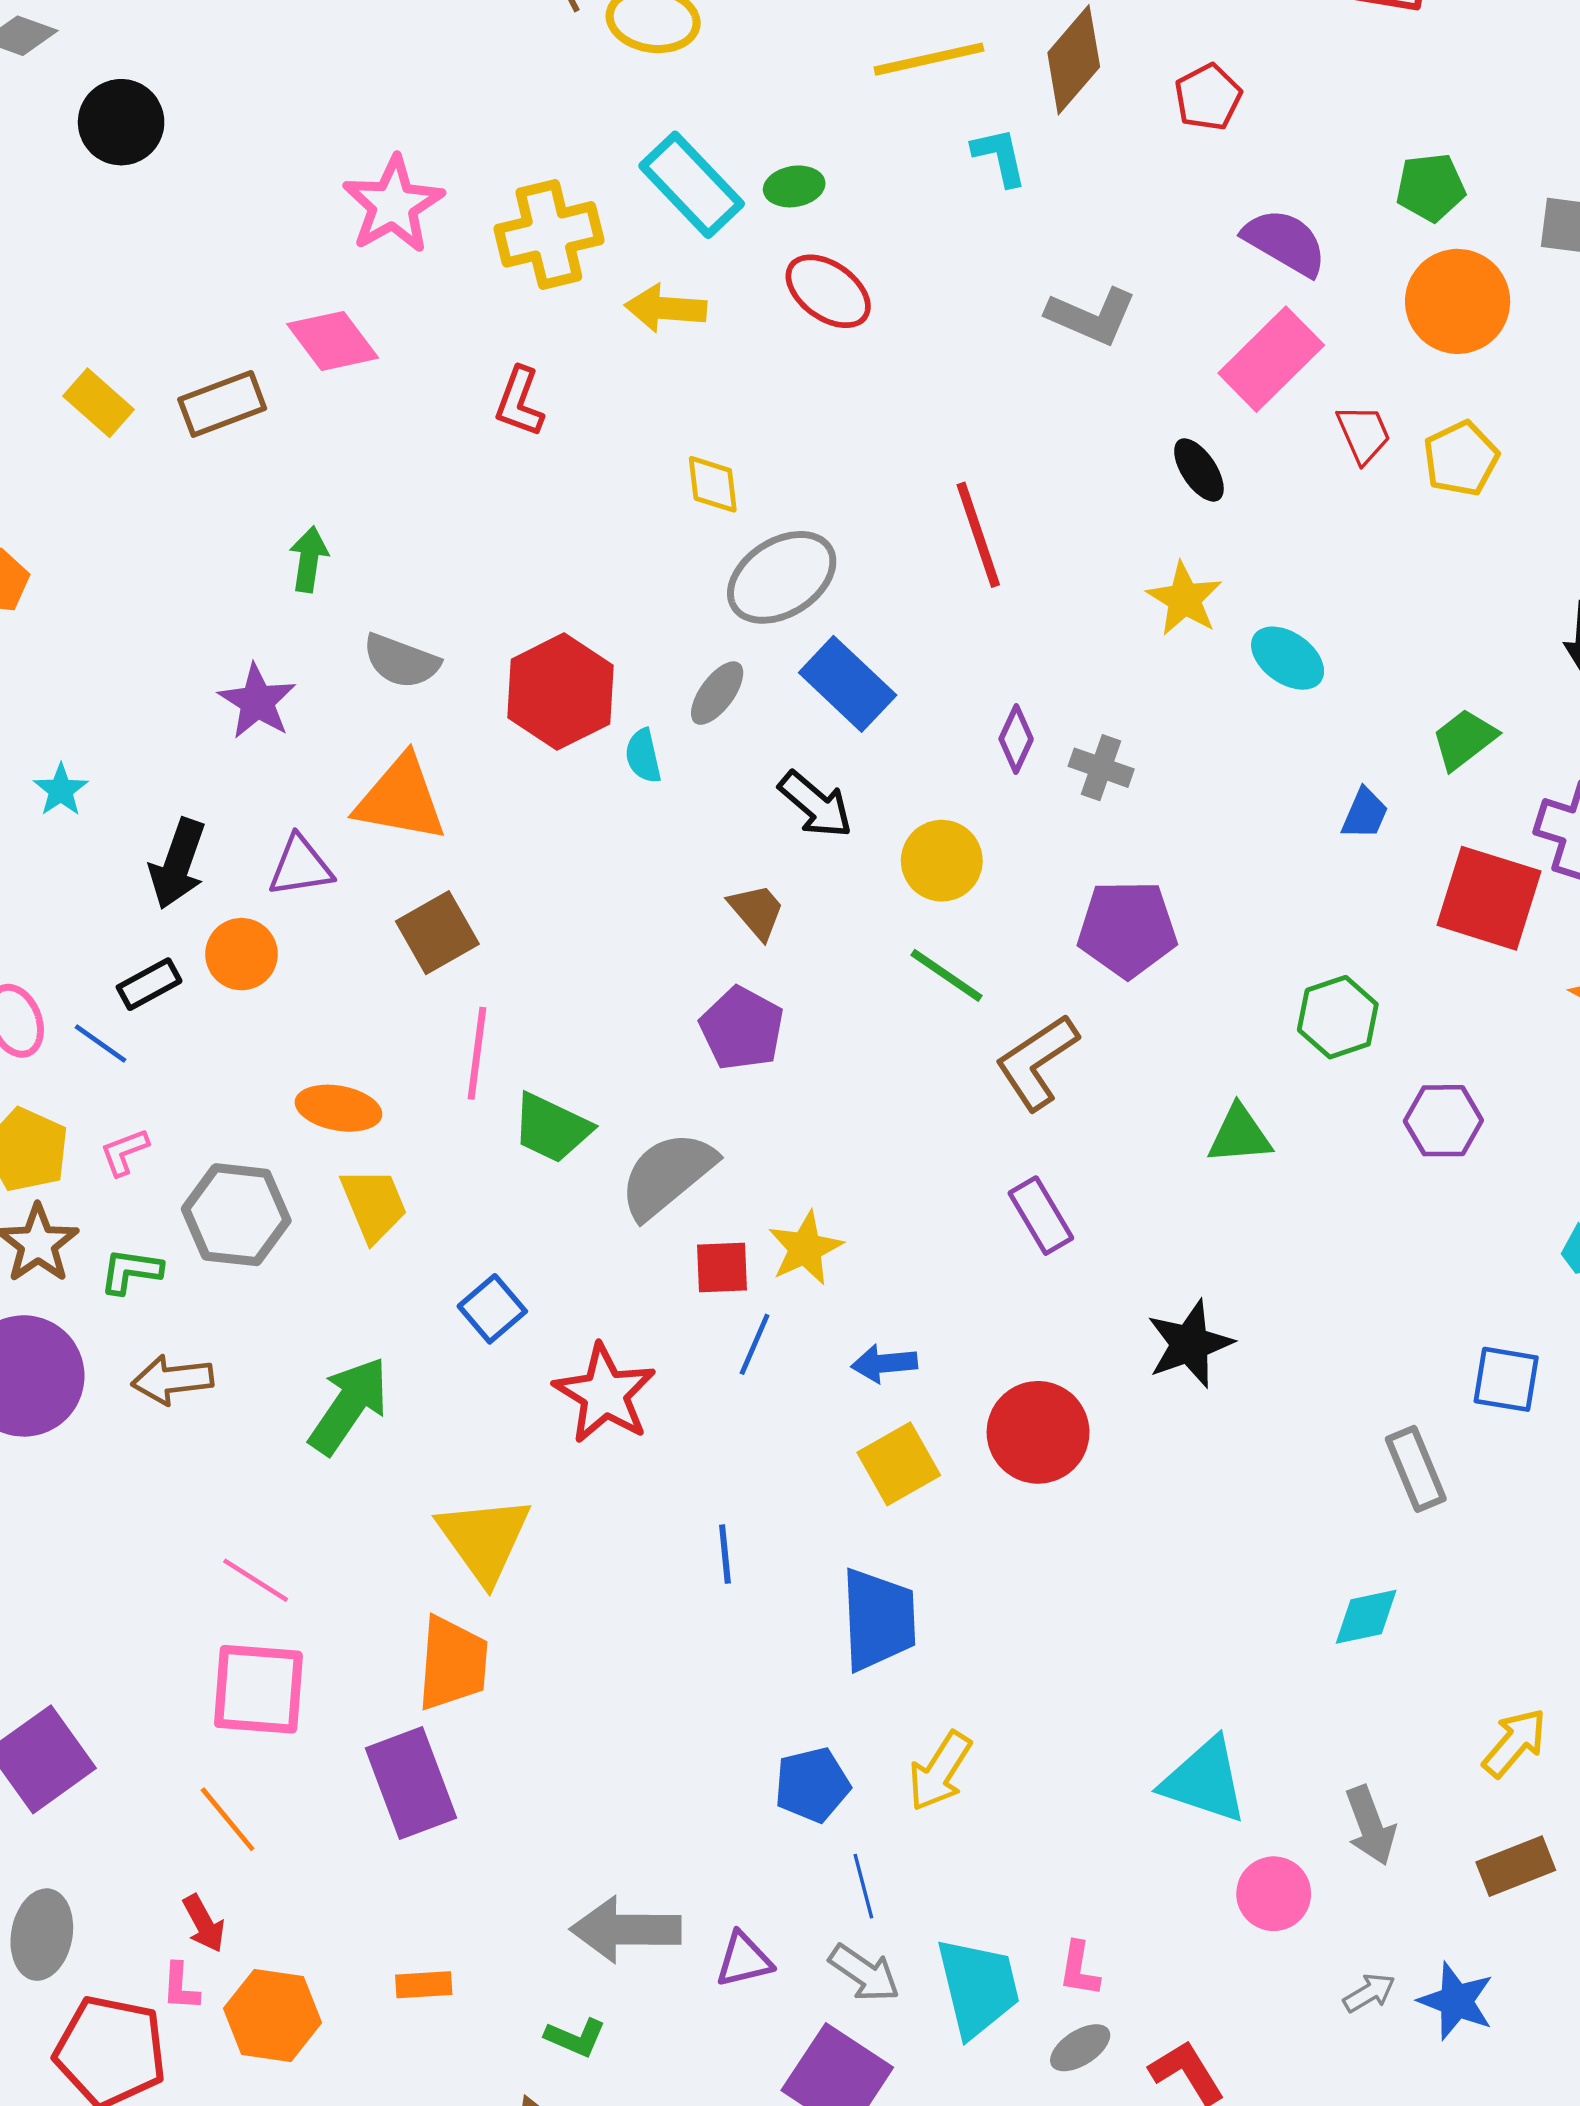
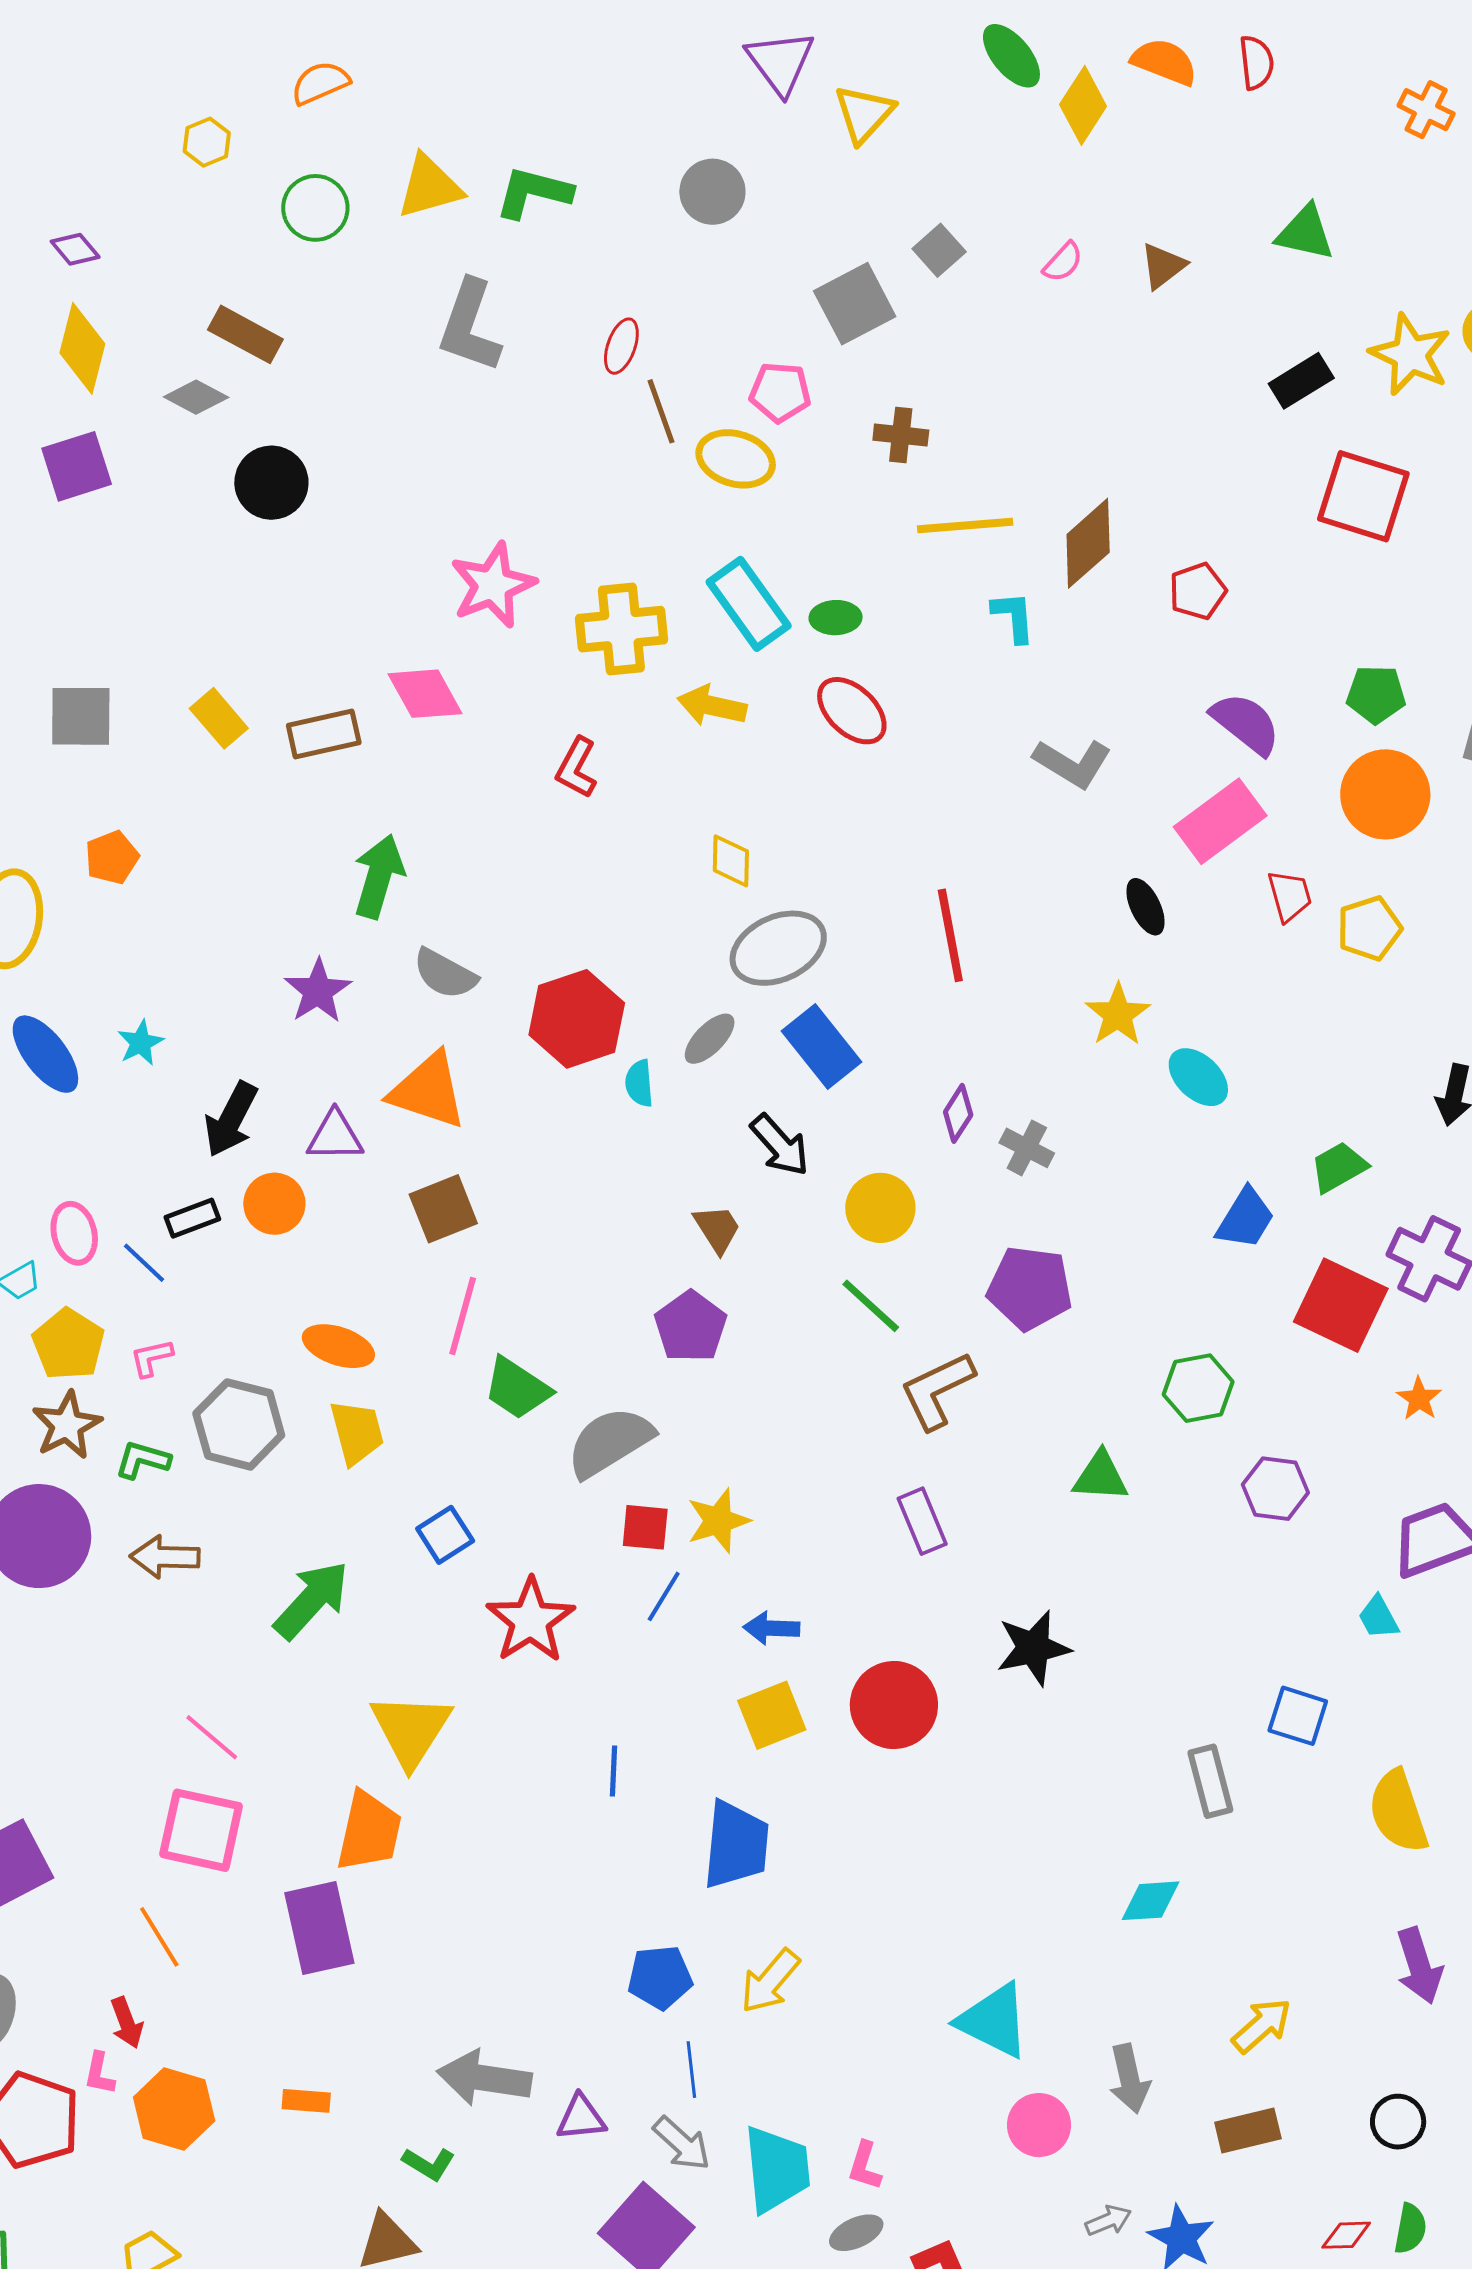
green arrow: (309, 559) -> (379, 876), size x1.5
blue trapezoid: (1365, 814) -> (1245, 1218), size x1.4

